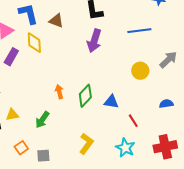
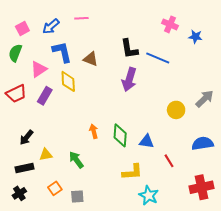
blue line: (139, 31) -> (158, 58), moved, turned 30
green diamond: (85, 96) -> (120, 135), turned -40
blue semicircle: (166, 104) -> (203, 144), size x1.5
green arrow: (42, 120) -> (76, 160), turned 108
yellow L-shape: (86, 144) -> (132, 172), moved, turned 50
cyan star: (125, 148) -> (149, 195), moved

